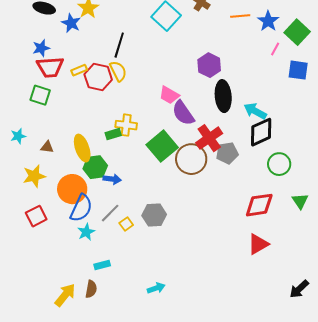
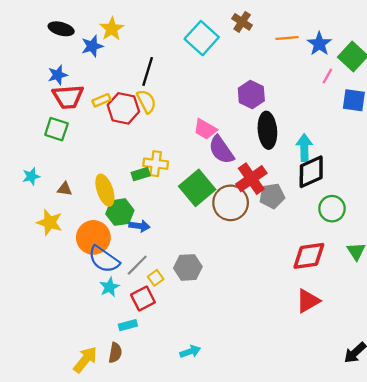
blue star: (71, 23) -> (92, 46), turned 30
cyan arrow: (255, 111) -> (304, 148), turned 60
yellow star: (34, 176) -> (50, 222), turned 30
blue semicircle: (81, 208) -> (104, 259), turned 100
red square: (36, 216) -> (143, 299), moved

